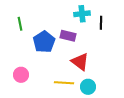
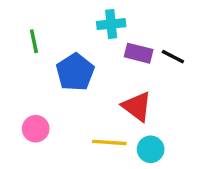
cyan cross: (82, 14) -> (111, 24), moved
black line: (101, 23) -> (173, 57), moved, turned -64
purple rectangle: (68, 36) -> (139, 53), moved

